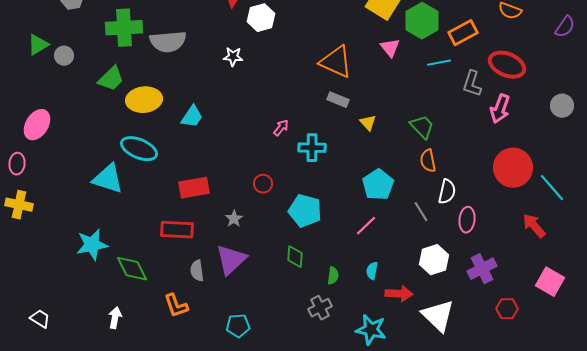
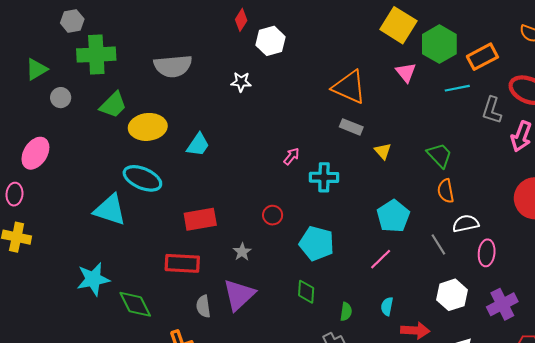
green cross: (124, 28) -> (96, 55), moved
gray circle: (64, 56) -> (61, 98), moved
white semicircle: (447, 192) -> (466, 223), turned -115

